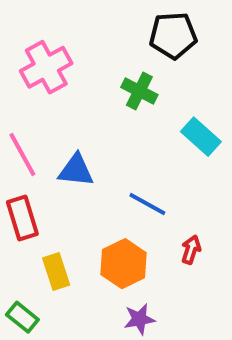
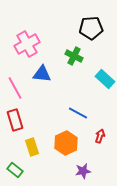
blue triangle: (76, 170) -> (42, 74), moved
purple star: (139, 319) -> (83, 171), moved

